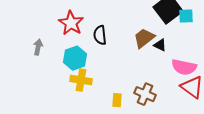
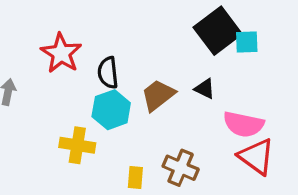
brown trapezoid: (144, 38) -> (158, 95), moved
cyan hexagon: (75, 58) -> (111, 110), moved

